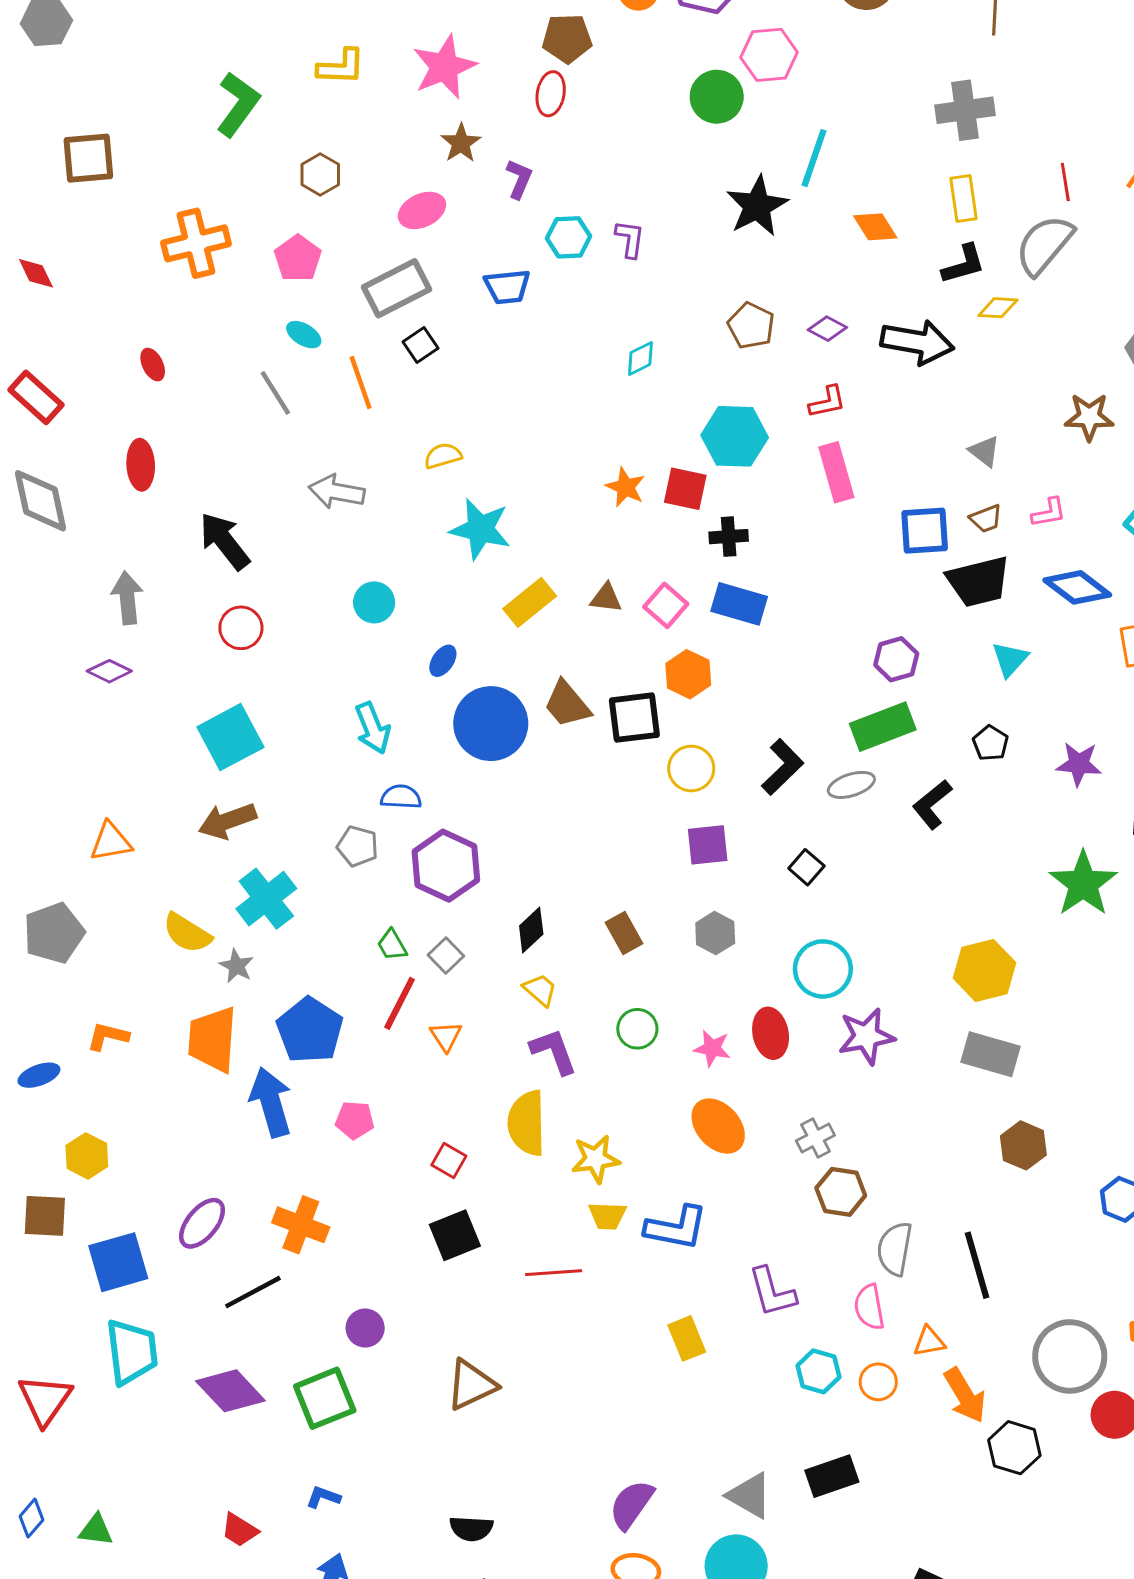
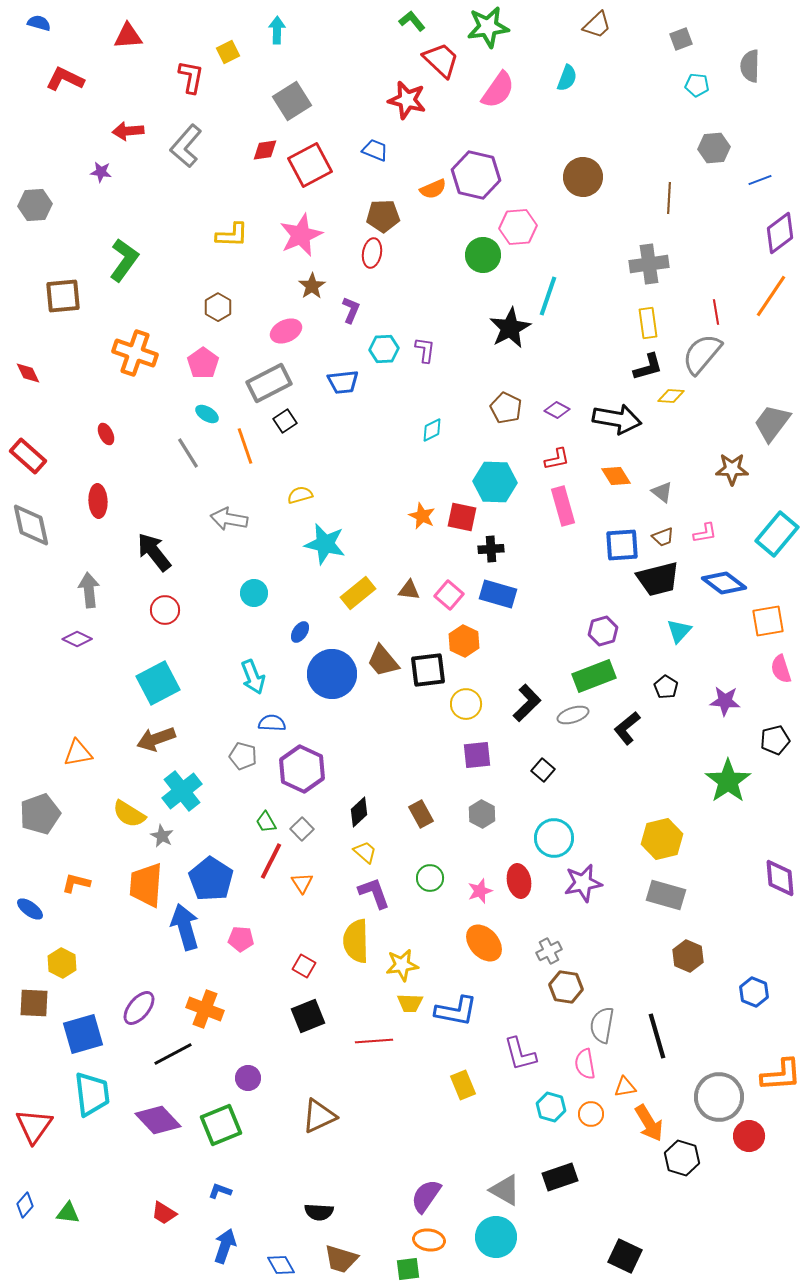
green L-shape: (238, 104) -> (124, 260), moved
orange diamond: (875, 227) -> (616, 476), moved
orange cross: (196, 243) -> (135, 353), turned 33
pink star: (712, 1048) -> (480, 891), turned -30
blue ellipse: (39, 1075) -> (30, 909), turned 56

